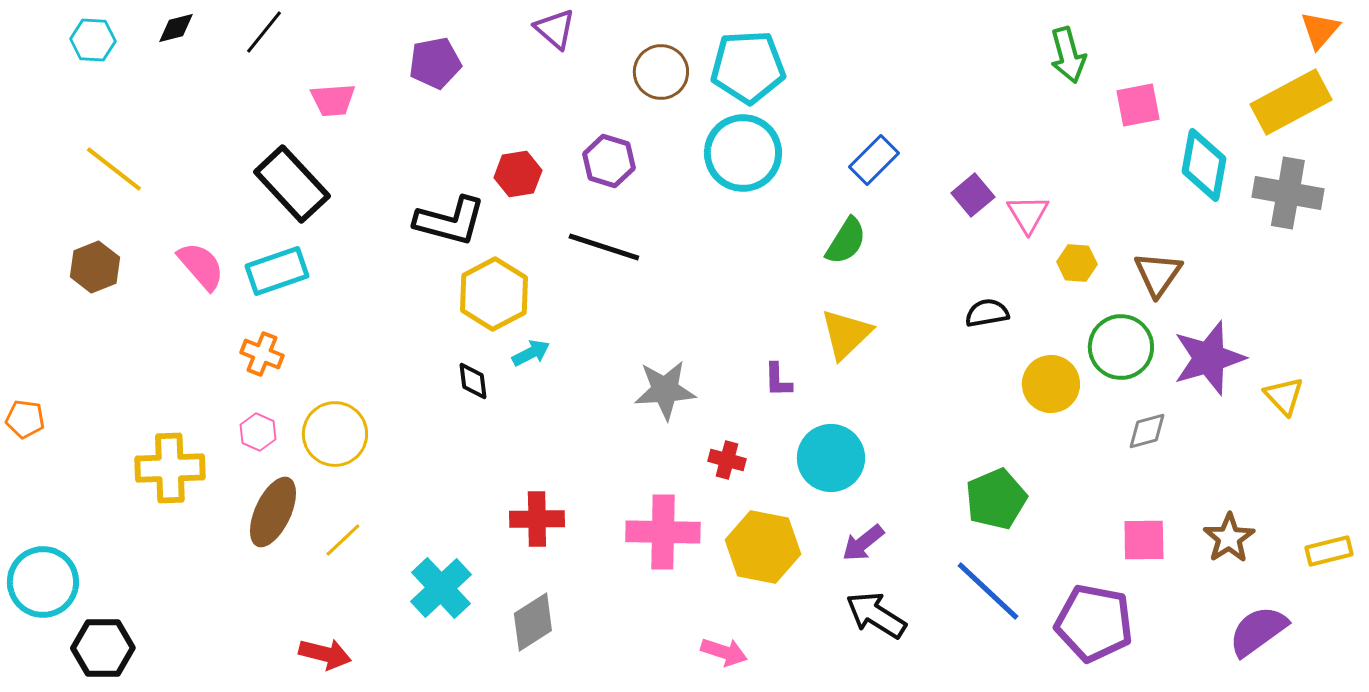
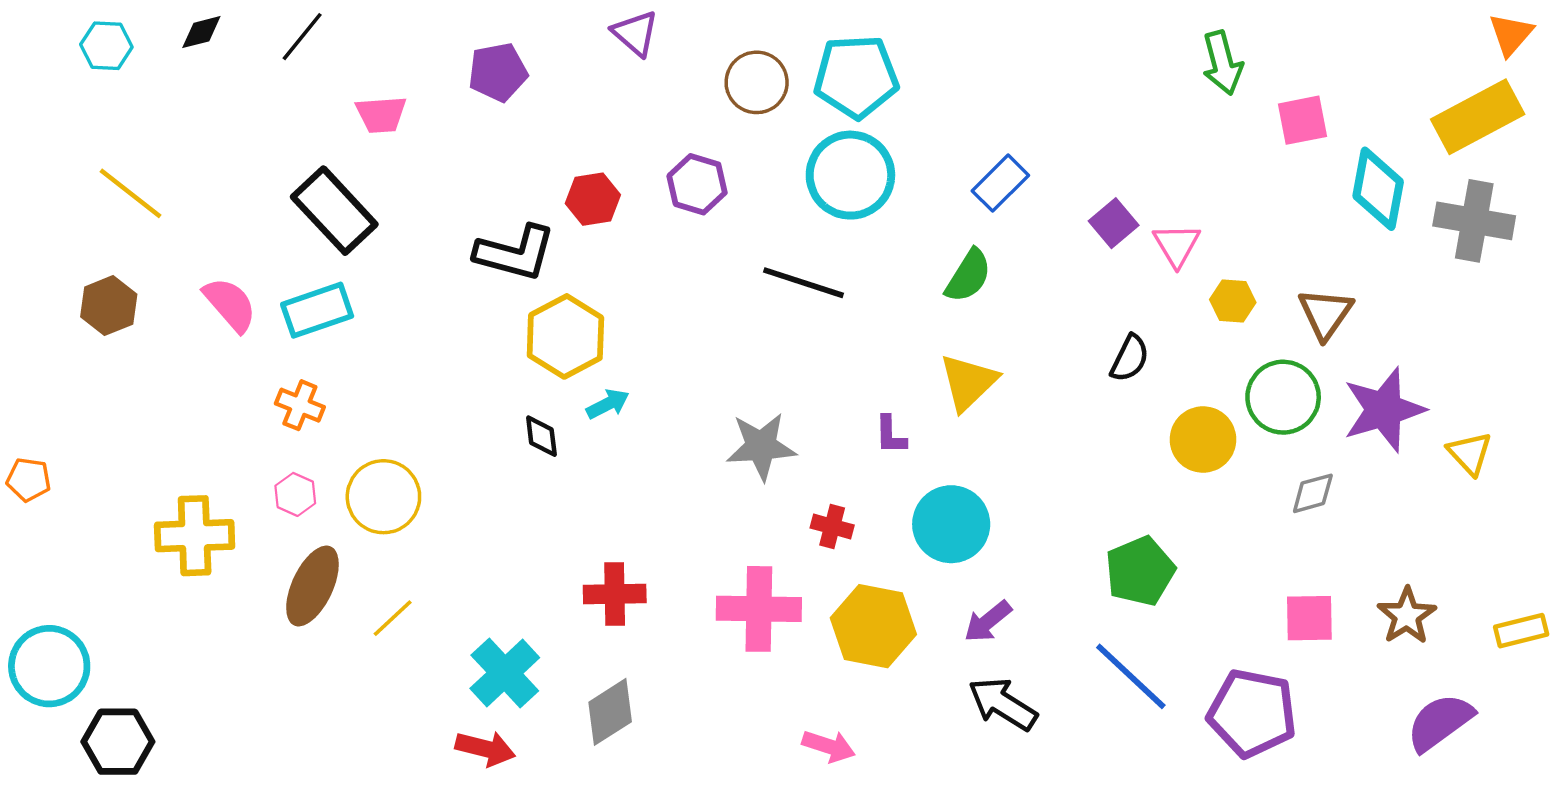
black line: (604, 247) -> (804, 283), moved
black semicircle: (987, 313) -> (1130, 358), turned 126
red arrow: (325, 654) -> (485, 749), moved

